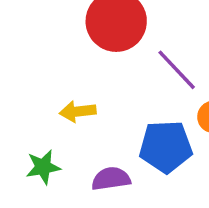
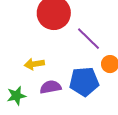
purple semicircle: (111, 179) -> (51, 87), moved

